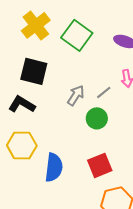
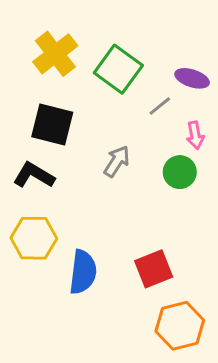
gray line: (104, 92) -> (160, 106), moved
green circle: (97, 118) -> (180, 172), moved

